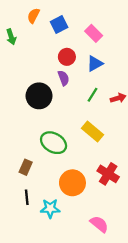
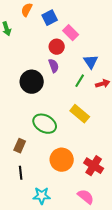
pink rectangle: (94, 33) -> (71, 33), moved
blue triangle: (95, 64) -> (91, 62), moved, turned -35
red cross: (108, 174) -> (94, 166), moved
cyan star: (50, 208) -> (42, 196), moved

